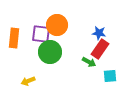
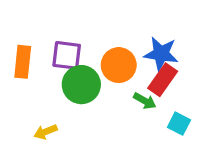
orange circle: (57, 25) -> (119, 65), moved
blue star: (99, 33) -> (161, 54), size x1.5
cyan square: (110, 76) -> (179, 124), turned 32

